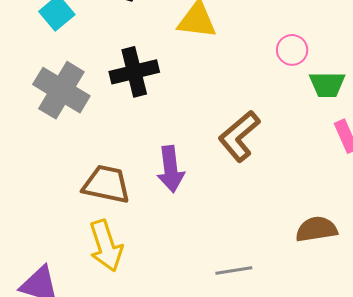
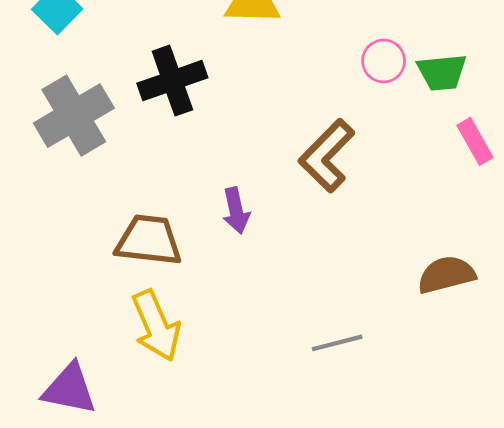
pink circle: (292, 50) -> (384, 61), moved
gray cross: (61, 90) -> (74, 116), turned 34
purple arrow: (171, 169) -> (236, 211), size x0.7

